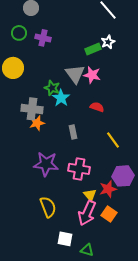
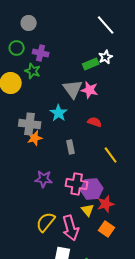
green star: (52, 88) -> (33, 71), moved
purple star: (46, 164) -> (44, 179), size x0.7
purple hexagon: (123, 176) -> (92, 189), moved
yellow semicircle: (48, 207) -> (46, 222), turned -120
pink arrow: (87, 213) -> (71, 228), moved, turned -40

